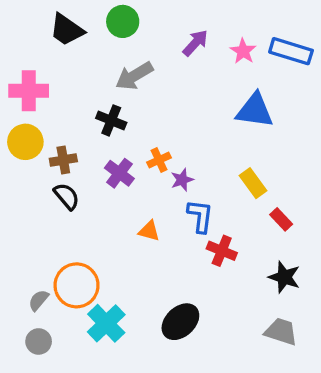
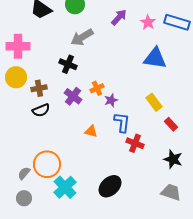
black semicircle: (67, 196) -> (41, 110), turned 108

